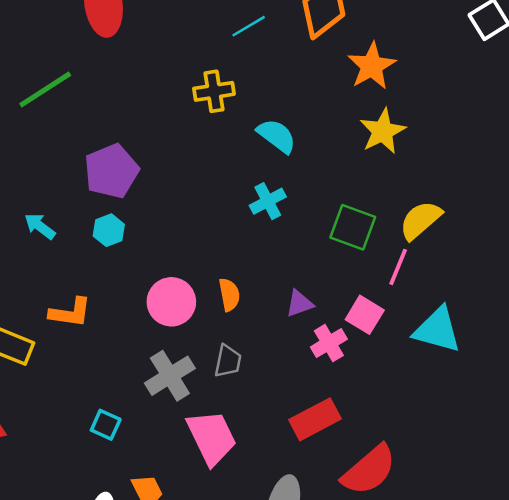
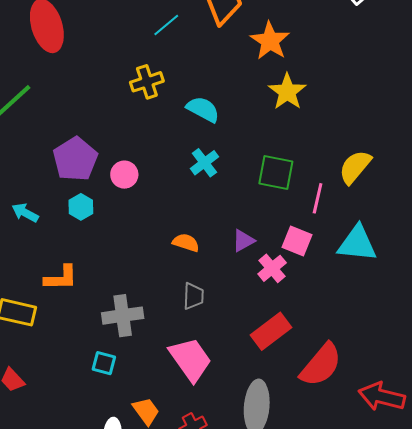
yellow semicircle: (420, 220) -> (355, 167), moved
orange semicircle: (229, 295) -> (186, 243), turned -52
pink circle: (171, 302) -> (124, 175), moved, size x0.7
gray cross: (170, 376) -> (123, 316), moved, turned 33

